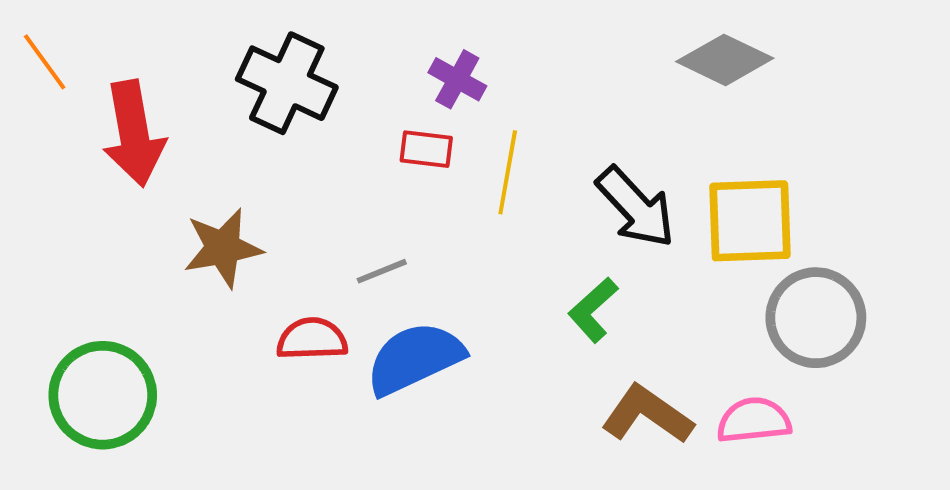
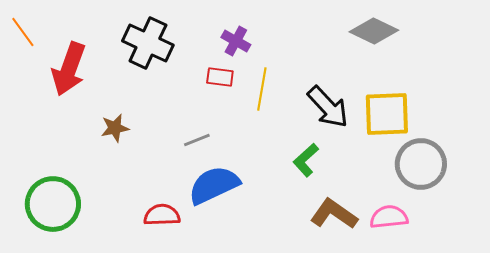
red arrow: (134, 134) -> (69, 69), turned 30
brown star: (223, 248) -> (115, 128), size x0.7
red semicircle: (312, 339) -> (162, 215), moved

